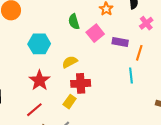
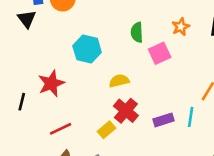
purple rectangle: (120, 42) -> (163, 120), moved, turned -42
red star: (39, 80) -> (51, 83), moved
red cross: (81, 83) -> (126, 111), turned 30

